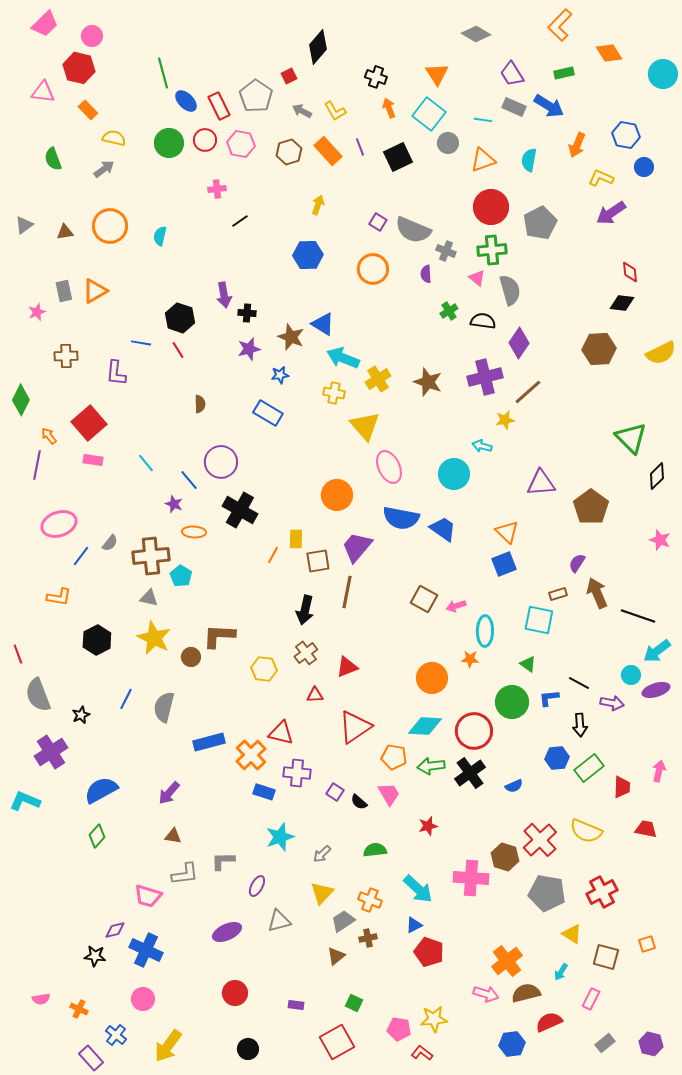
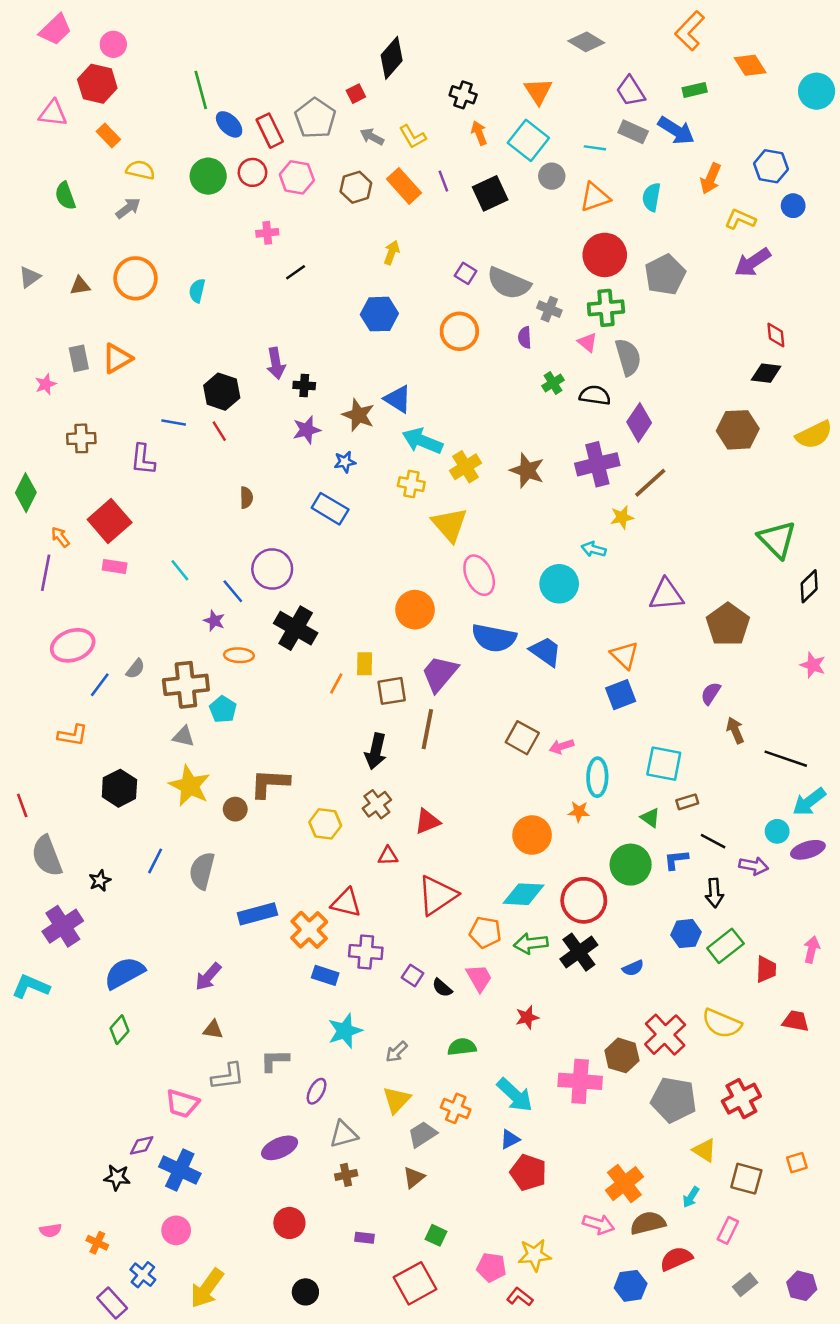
brown arrow: (597, 593) -> (735, 730), size x0.7
brown rectangle: (558, 594) -> (687, 802), moved
brown cross: (368, 938) -> (346, 1175), moved

